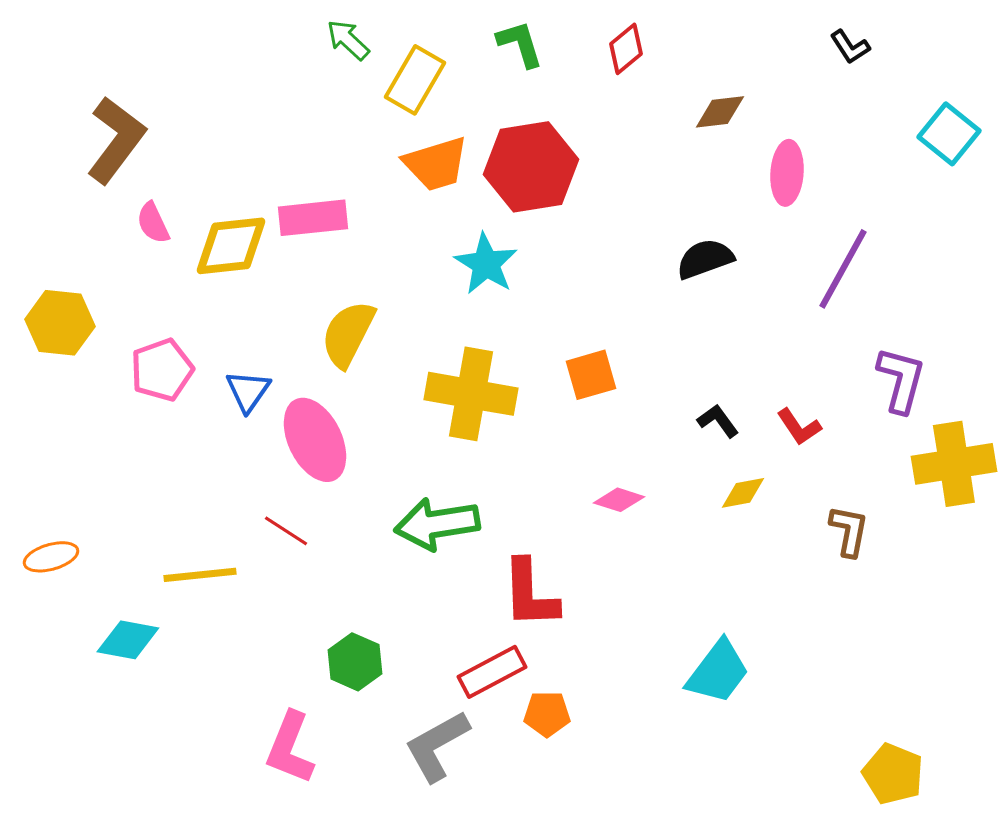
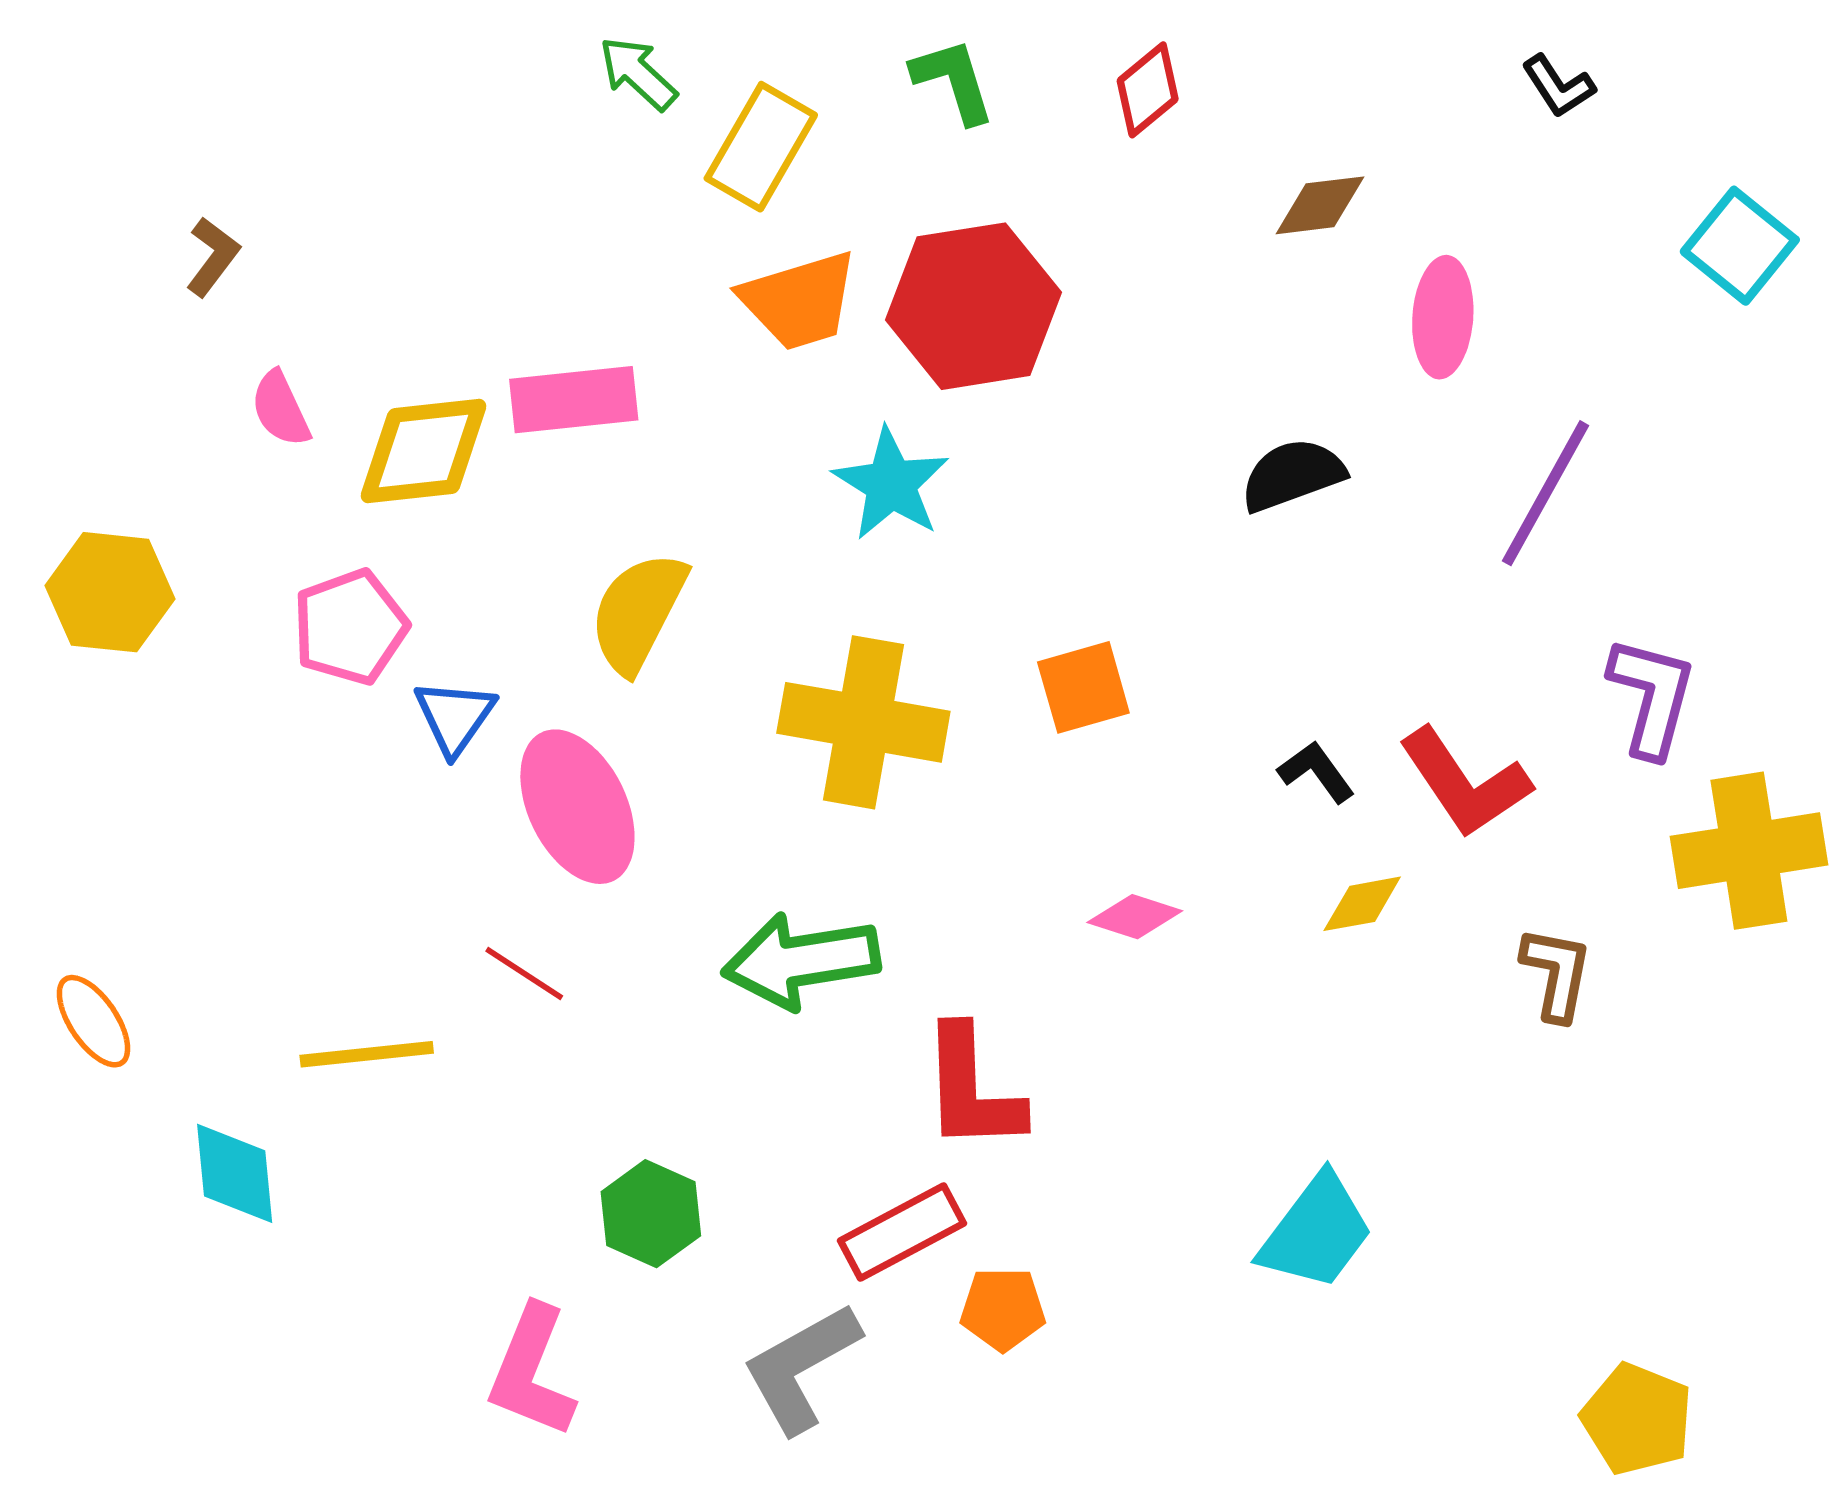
brown L-shape: (116, 140) -> (213, 257), size x0.5
pink pentagon: (162, 370) -> (350, 627), moved
red L-shape: (799, 427) -> (1465, 783), size x1.6
orange ellipse: (51, 557) -> (93, 1021), turned 72
cyan diamond: (128, 640) -> (235, 1173), turned 74

